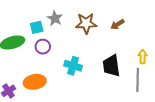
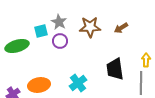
purple circle: (43, 47) -> (60, 41), moved
cyan cross: (73, 66) -> (78, 83), moved, turned 36

